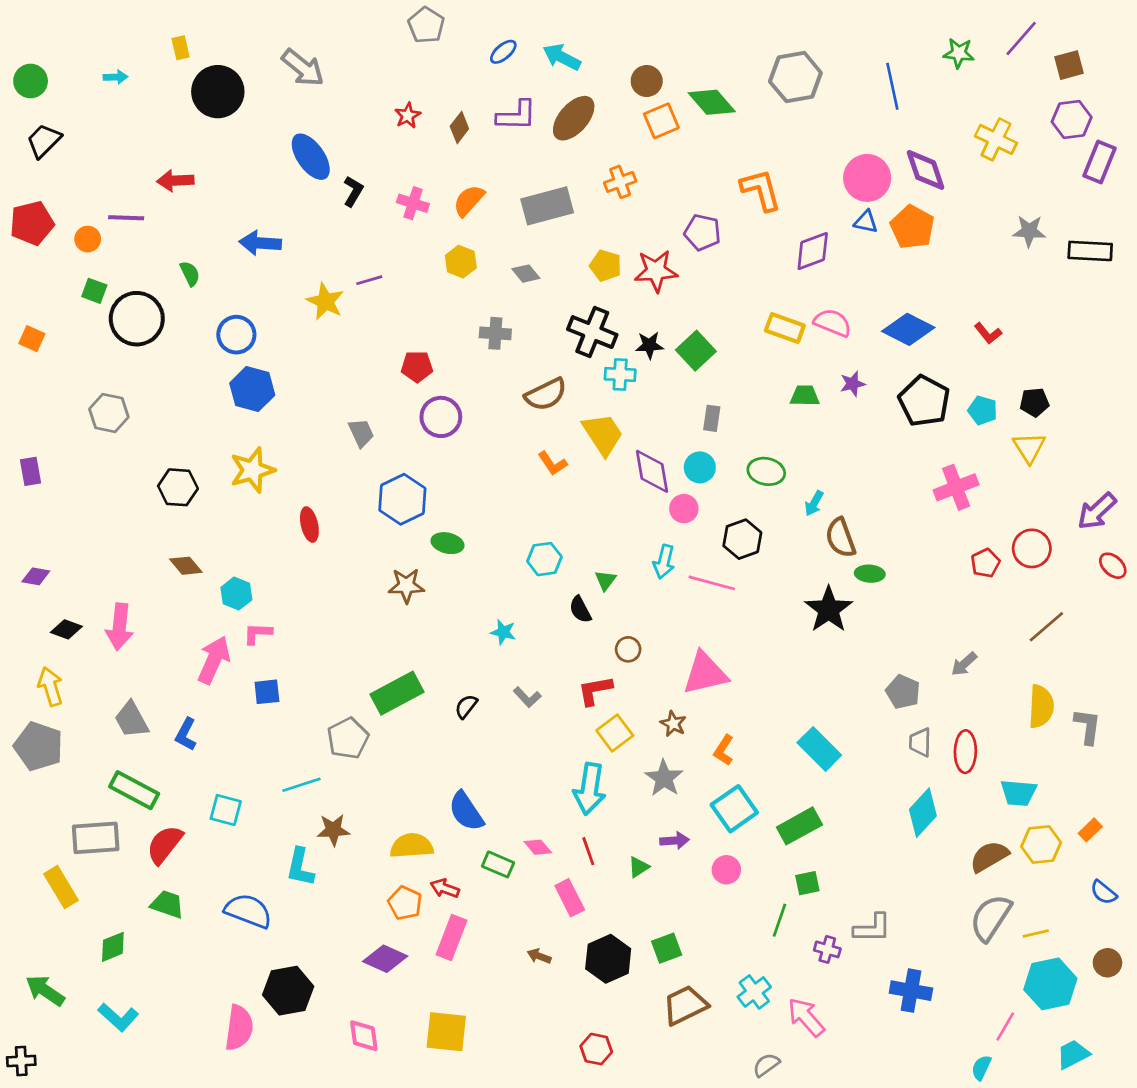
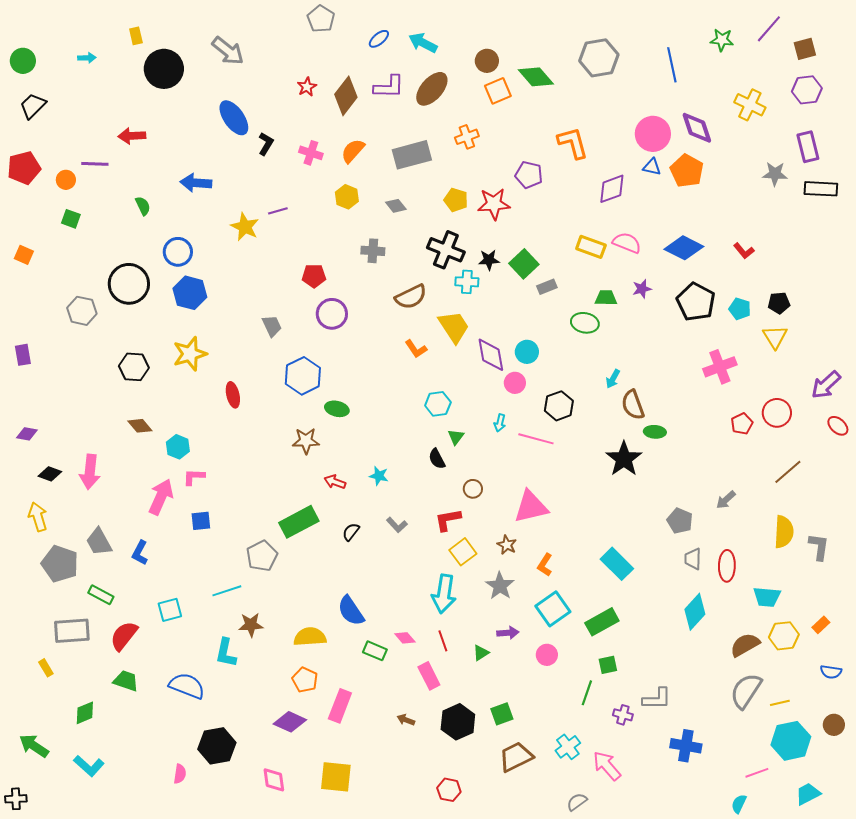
brown diamond: (459, 127) -> (346, 96), size x1.6
purple rectangle: (1100, 162) -> (808, 147), moved, turned -36
black circle: (137, 319) -> (129, 284), moved
gray rectangle: (712, 418) -> (547, 287), moved, turned 60
green ellipse: (766, 471) -> (585, 323), moved
cyan hexagon: (544, 559) -> (438, 404), moved
cyan arrow: (664, 562) -> (500, 423), size x0.7
gray pentagon: (39, 746) -> (60, 564), moved
green rectangle: (134, 790) -> (101, 595), size x0.7
cyan square: (226, 810) -> (170, 610), turned -30
yellow rectangle: (61, 887) -> (46, 668), size x0.6
red arrow: (445, 888) -> (335, 482), moved
blue semicircle: (1103, 892) -> (831, 672), turned -30
pink line: (1005, 1026) -> (757, 773), turned 40
pink semicircle: (239, 1028) -> (180, 774), size x0.6

